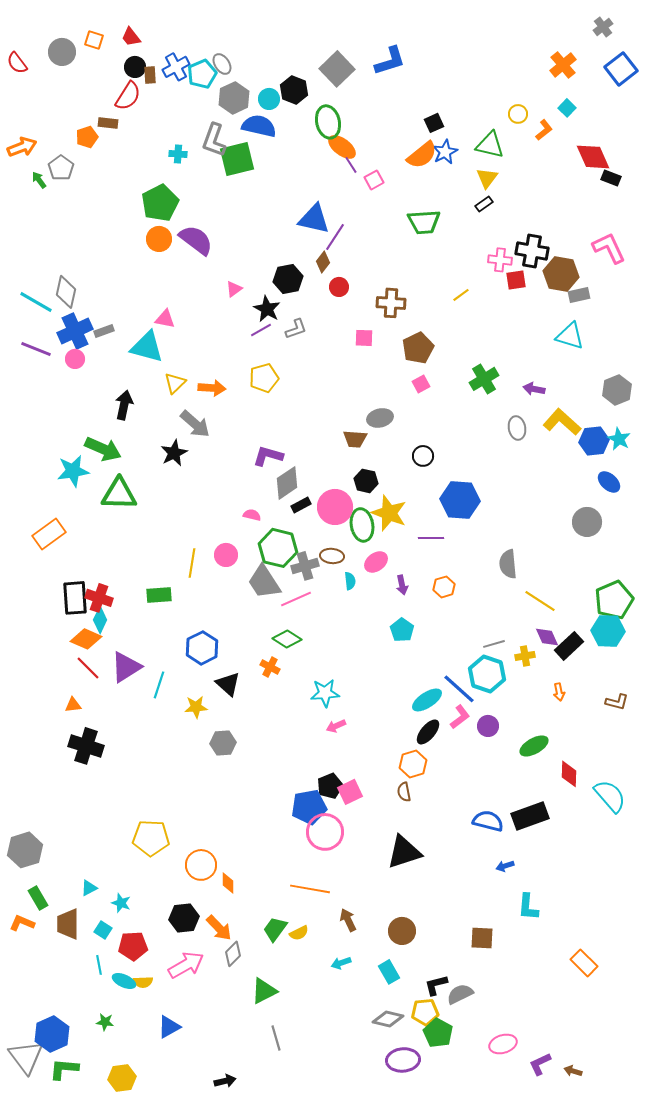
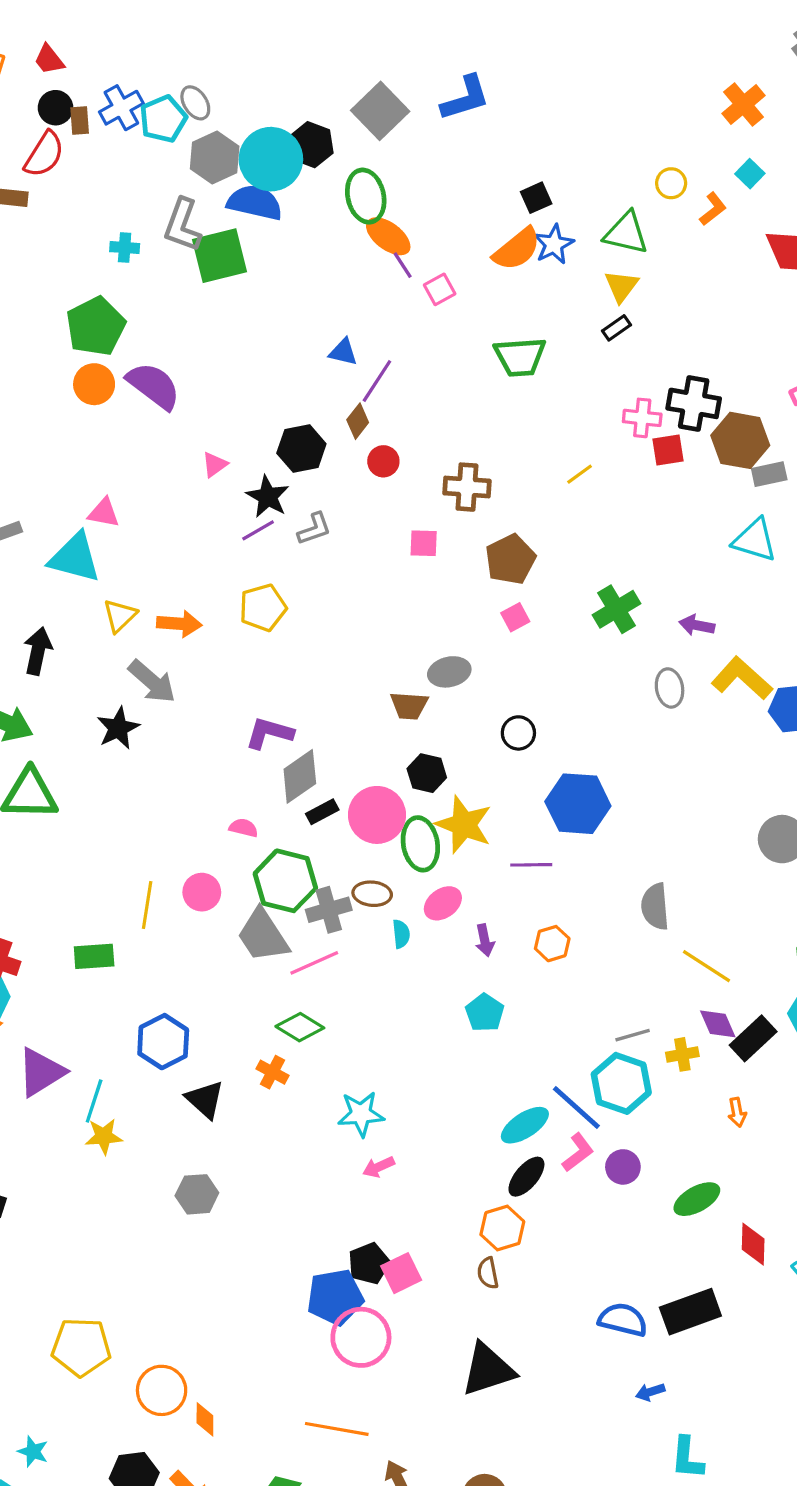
cyan circle: (269, 99) -> (271, 159), size x1.8
blue triangle: (314, 219) -> (343, 352), size x0.6
yellow star: (196, 707) -> (104, 1136), moved

